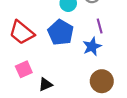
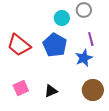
pink square: (24, 69) -> (21, 88), moved
black triangle: (45, 84) -> (51, 91), moved

